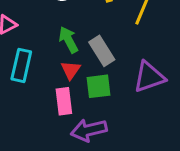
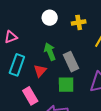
red triangle: (71, 70) -> (40, 71), moved
pink rectangle: (64, 101) -> (30, 96), moved, turned -30

